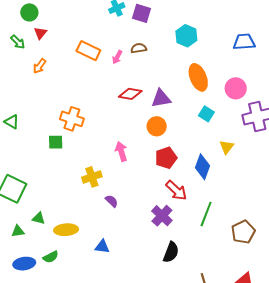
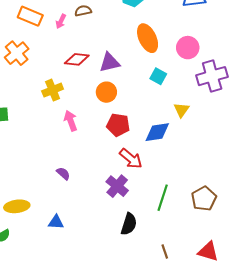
orange cross: (72, 119) -> (17, 53), moved, turned 35
red pentagon: (166, 158) -> (118, 125), turned 30
blue diamond: (203, 167) -> (157, 132), turned 65
yellow cross: (92, 177) -> (53, 90), moved
green line: (206, 214) -> (163, 198), moved

